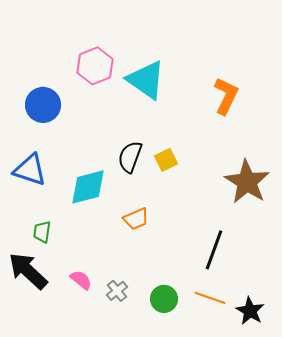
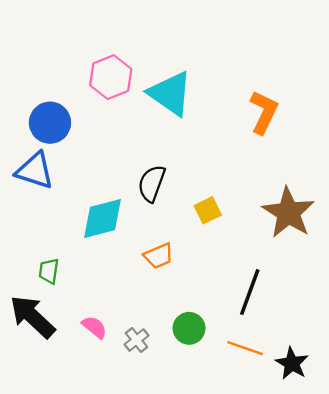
yellow square: (166, 160) -> (208, 210), moved
blue triangle: (30, 170) -> (35, 171), moved
green circle: (164, 299) -> (189, 328), moved

